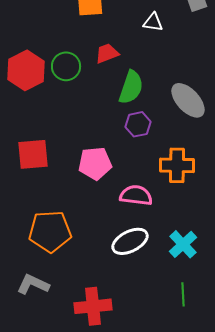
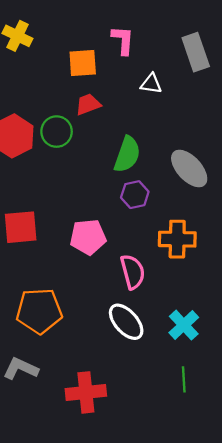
red trapezoid: (107, 53) -> (88, 104), moved
pink semicircle: (136, 195) -> (133, 272), turned 68
white ellipse: (130, 241) -> (126, 322), turned 75

